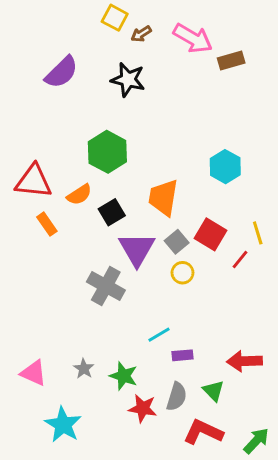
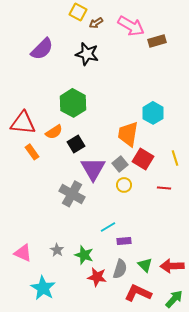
orange trapezoid: (163, 198) -> (128, 134), moved
red line: (240, 259) -> (164, 188), moved, turned 56
red arrow: (244, 361) -> (172, 266), moved

